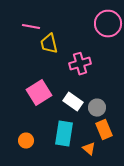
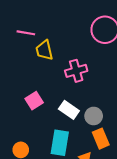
pink square: (39, 93) -> (34, 101), size x0.7

